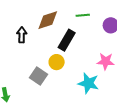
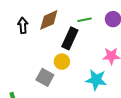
green line: (83, 15) -> (85, 20), moved
black arrow: (22, 35) -> (23, 25), moved

